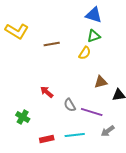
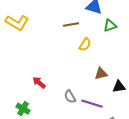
green triangle: (94, 36) -> (110, 26), moved
brown line: (52, 44) -> (71, 25), moved
red arrow: (47, 92) -> (39, 83), moved

